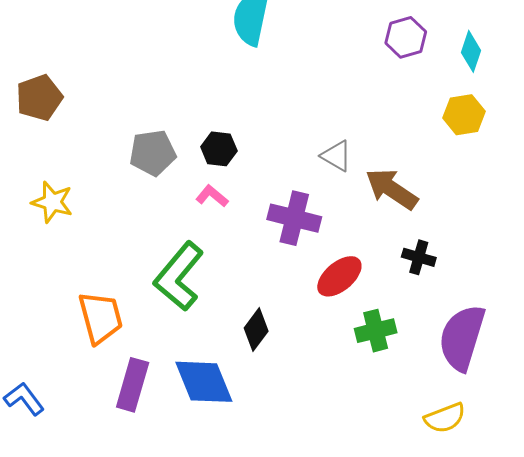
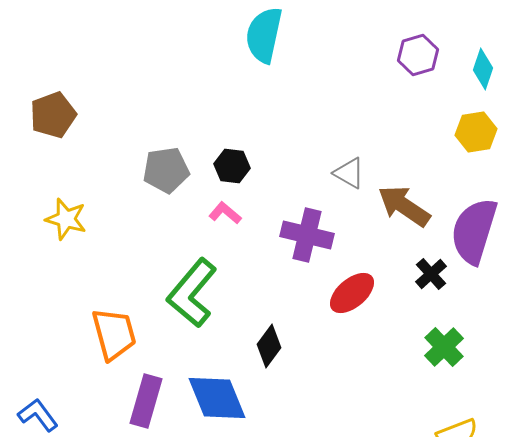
black cross: (419, 257) -> (431, 274), turned 32
green cross: (376, 331) -> (444, 347), moved, turned -30
purple semicircle: (462, 338) -> (474, 231), moved

